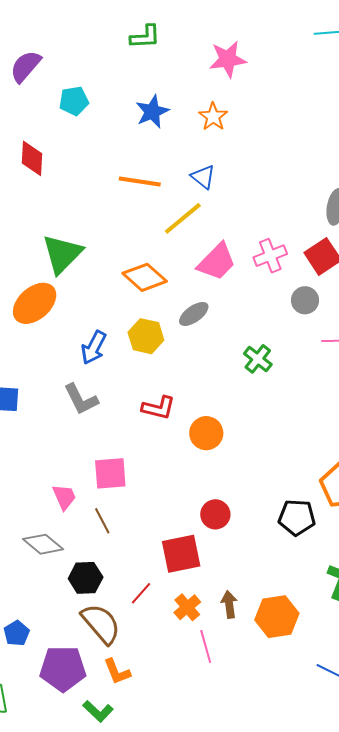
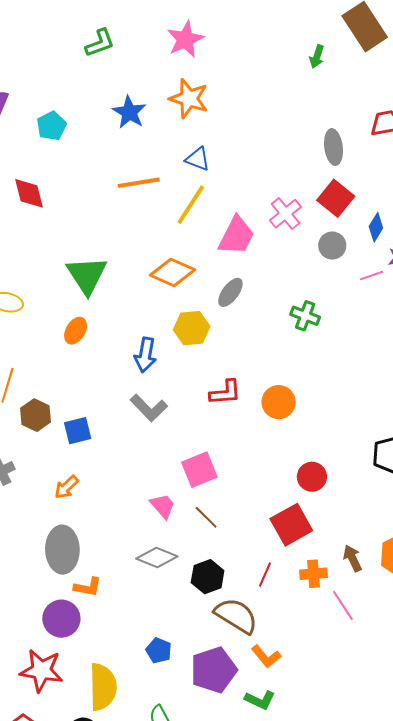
orange star: (213, 117) -> (189, 99), size x1.4
orange ellipse: (35, 303) -> (76, 331), size x0.6
orange cross: (187, 607) -> (313, 574), turned -36

